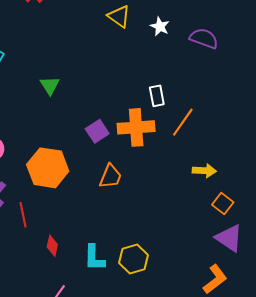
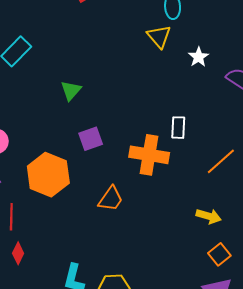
orange line: (183, 122) -> (221, 161), moved
purple square: (97, 131) -> (91, 139), moved
red diamond: (52, 246) -> (18, 253), moved

